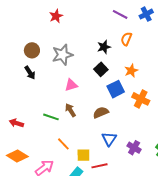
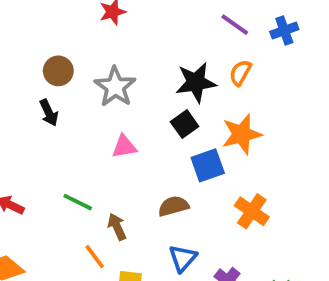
black star: (104, 47) -> (196, 82), size x1.5
gray star: (62, 55) -> (115, 87), turned -30
orange star: (131, 71) -> (242, 134), size x1.5
orange cross: (141, 99) -> (252, 211), moved
brown arrow: (70, 110) -> (117, 227), moved

